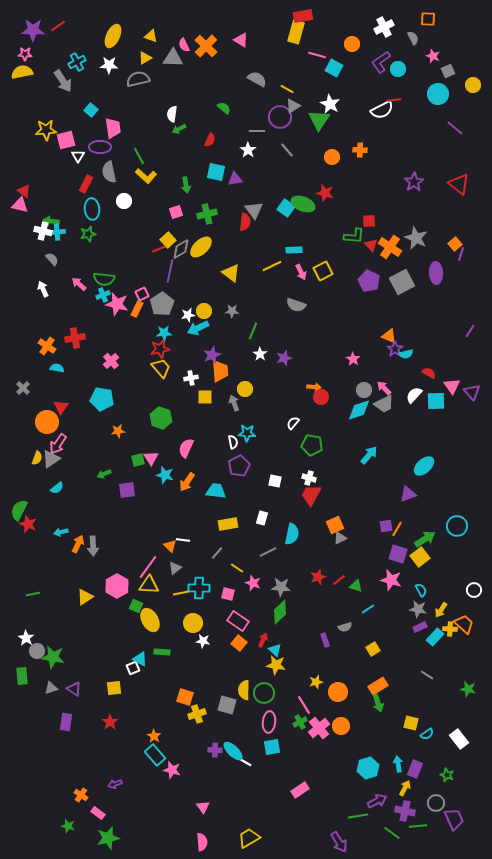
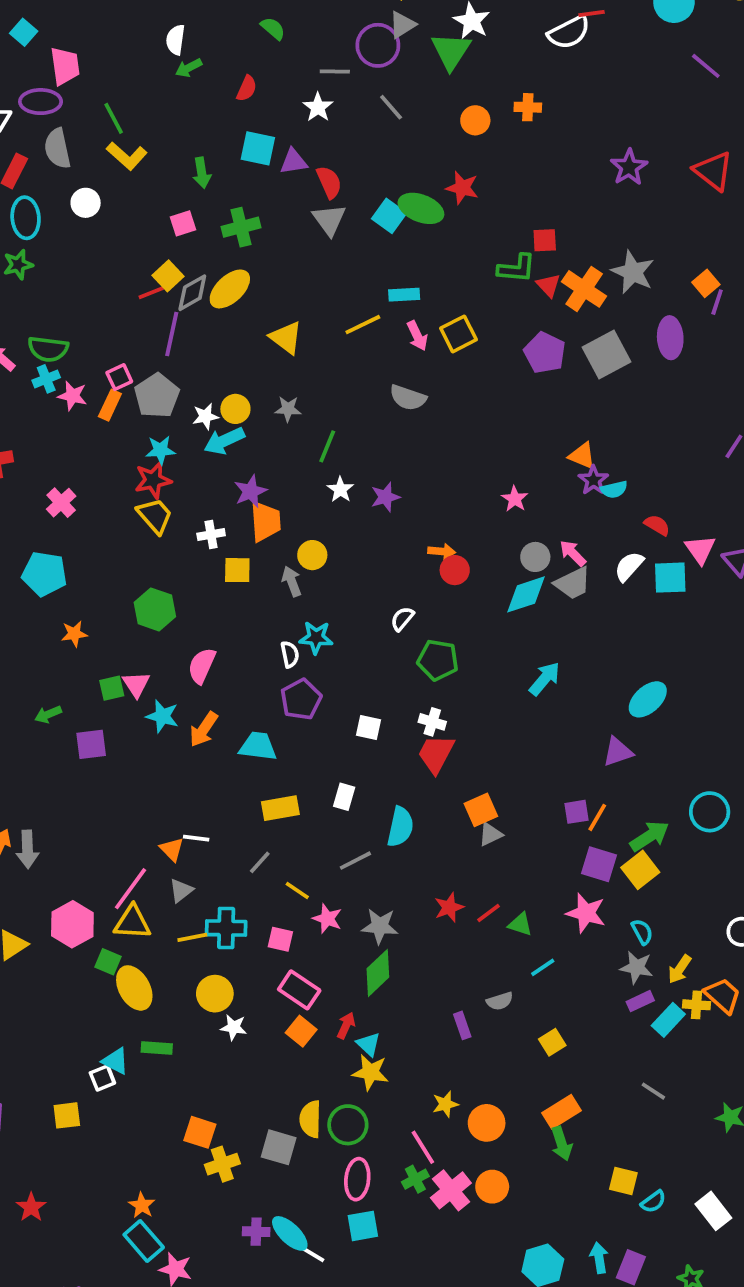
red semicircle: (245, 222) -> (329, 182), moved, turned -30
pink star: (117, 304) -> (72, 396), size x0.7
red star: (110, 722) -> (31, 1207), moved

